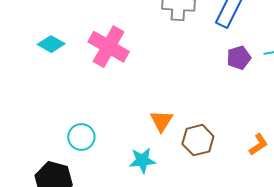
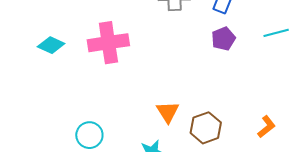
pink cross: (109, 47) -> (108, 43), turned -33
purple pentagon: (239, 58) -> (223, 39), moved

